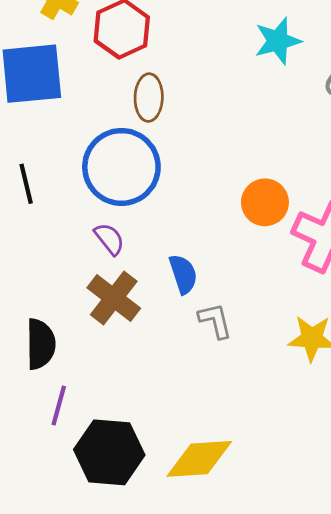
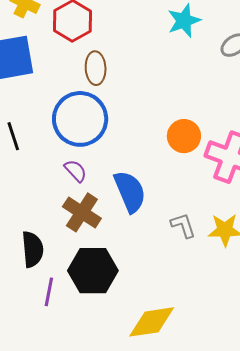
blue semicircle: (183, 274) -> (130, 192), size x1.5
gray L-shape: (215, 321) -> (183, 225), moved
black hexagon: (109, 452) -> (93, 271), moved

